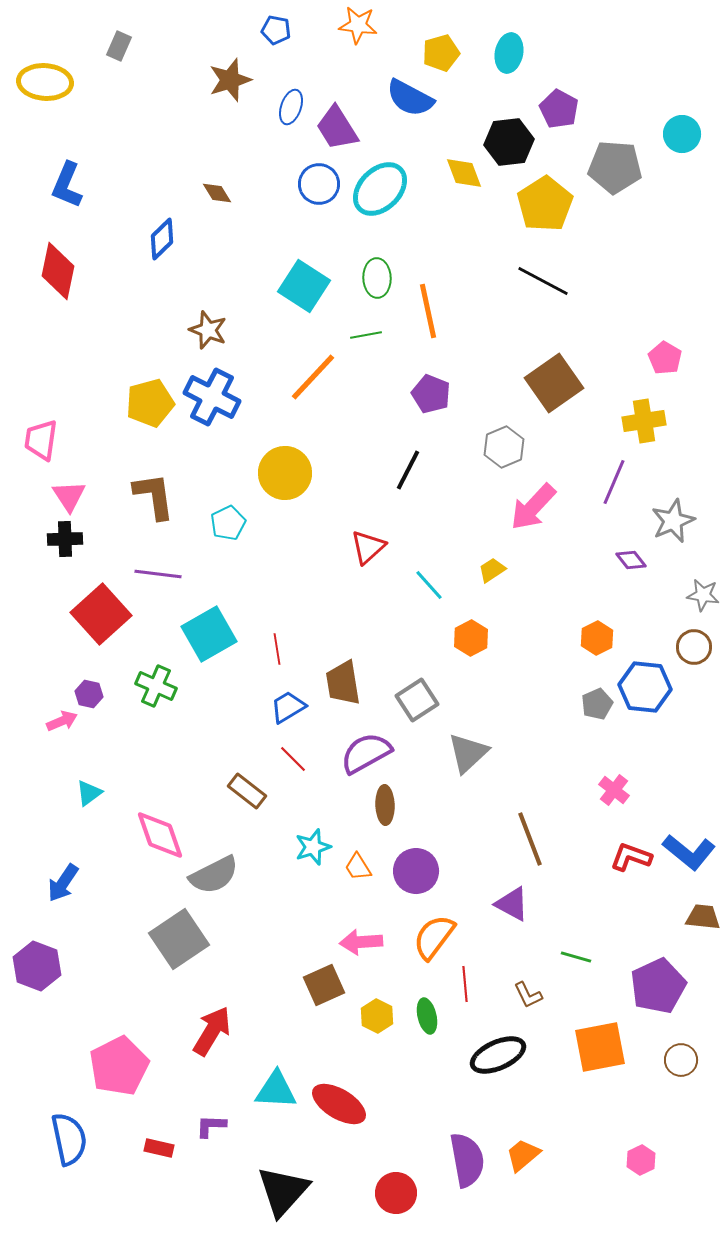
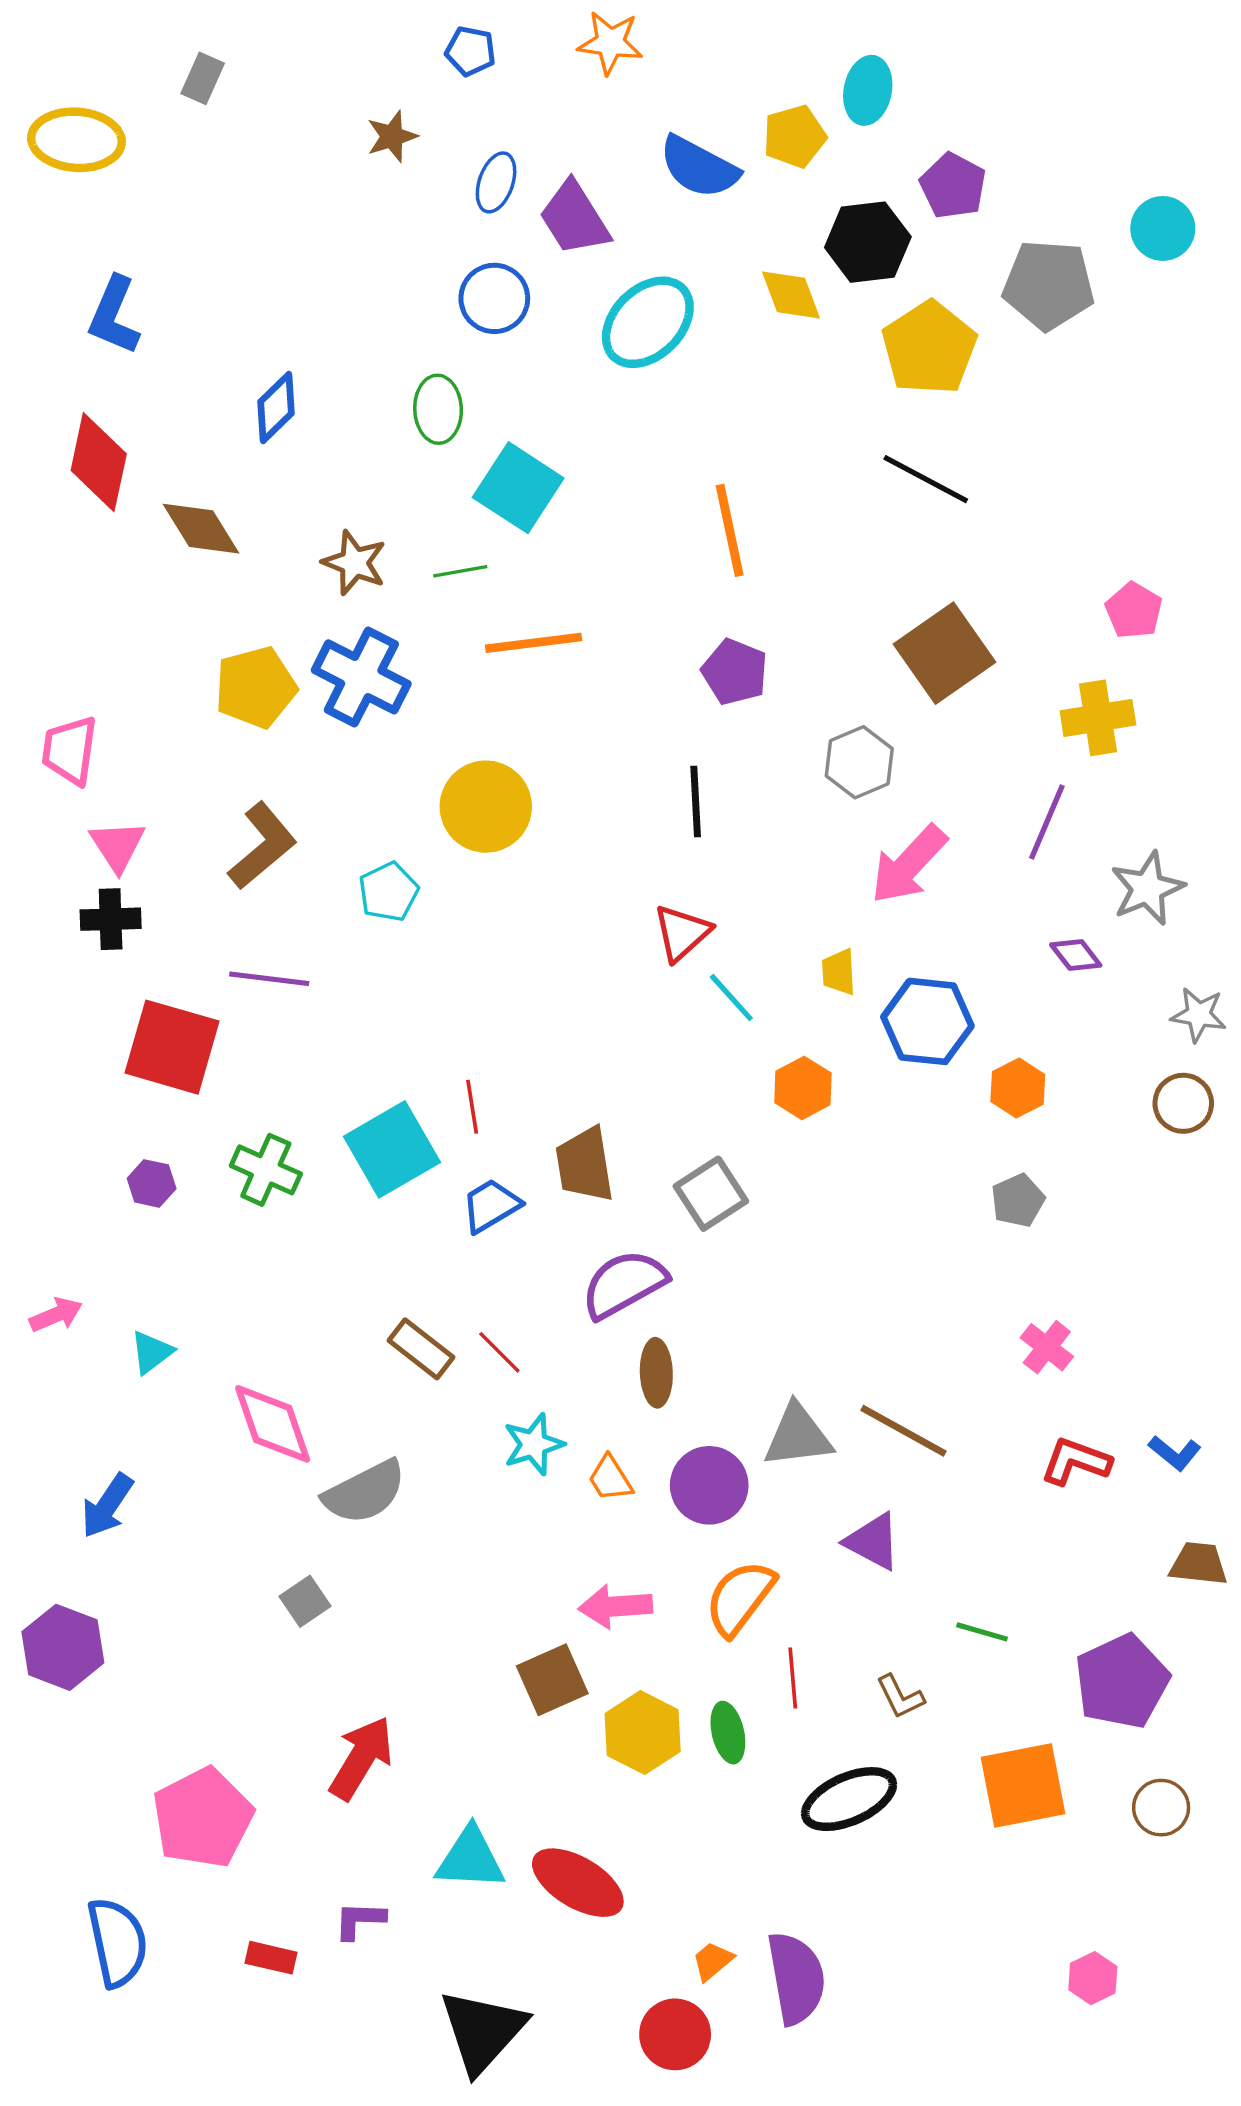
yellow pentagon: (441, 53) -> (794, 136), moved
brown star: (230, 80) -> (392, 136), size x0.7
blue circle: (319, 184) -> (494, 298), moved
brown diamond: (217, 193) -> (201, 529), moved, size x1.6
green ellipse: (377, 278) -> (438, 409), moved
green line: (366, 335) -> (460, 571), moved
orange line: (313, 377) -> (534, 643), turned 40
black line: (408, 470) -> (696, 801), turned -30
brown L-shape: (154, 496) -> (262, 846), turned 58
red triangle: (368, 547) -> (682, 933), moved
yellow trapezoid: (492, 570) -> (839, 972), turned -60
red square: (101, 614) -> (172, 1047), turned -32
cyan square: (209, 634) -> (392, 1149), moved
blue hexagon: (645, 687) -> (927, 1021), moved
pink arrow: (62, 721) -> (56, 1315), moved
gray triangle: (468, 753) -> (798, 1436), moved, turned 36
red line: (293, 759) -> (499, 1352), moved
brown line: (530, 839) -> (904, 1431), turned -40
blue L-shape: (689, 852) -> (1175, 1453), size x0.6
gray square: (179, 939) -> (305, 1601), size x0.5
yellow hexagon: (377, 1016) -> (643, 1733), size x1.4
orange trapezoid: (523, 1155) -> (713, 1961), moved, size x0.7

